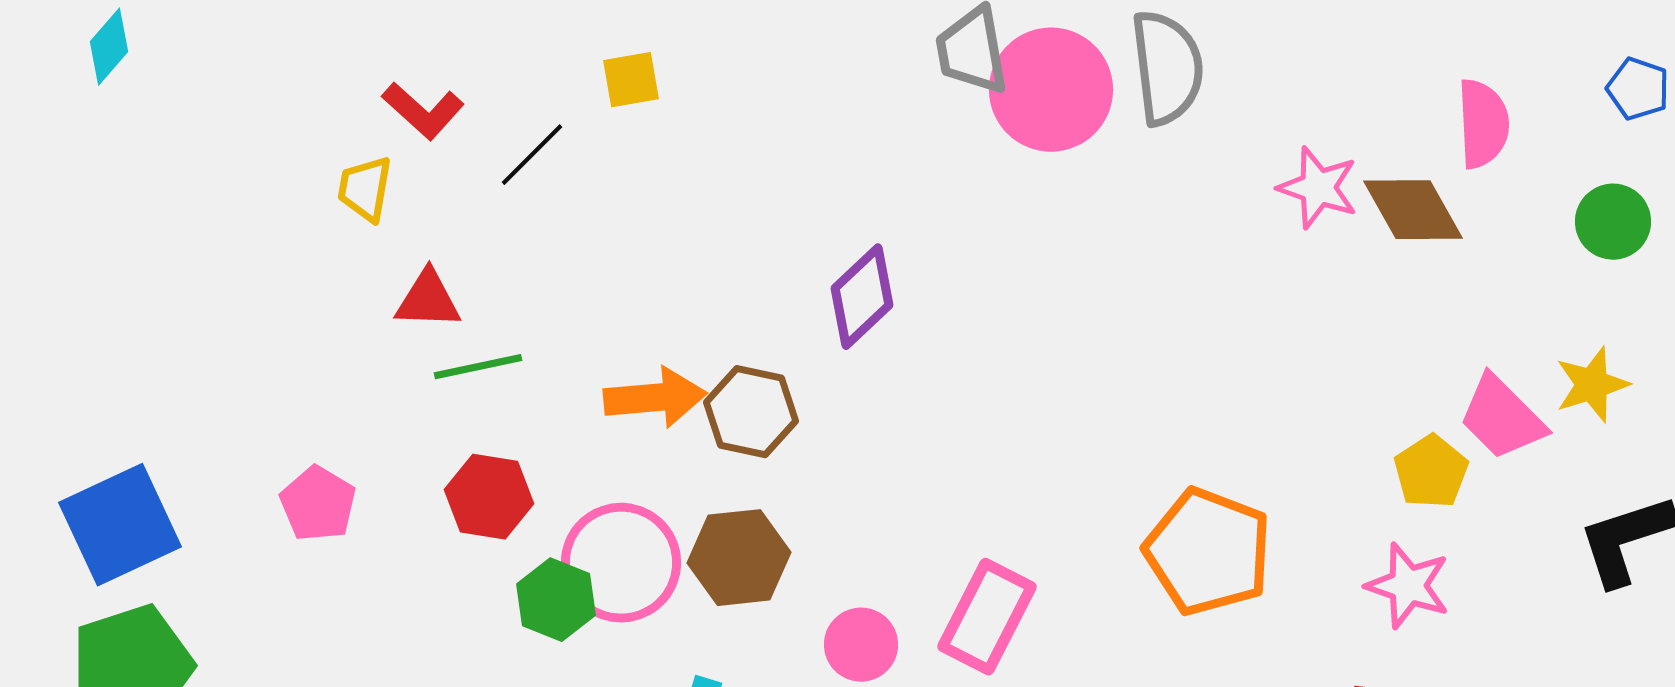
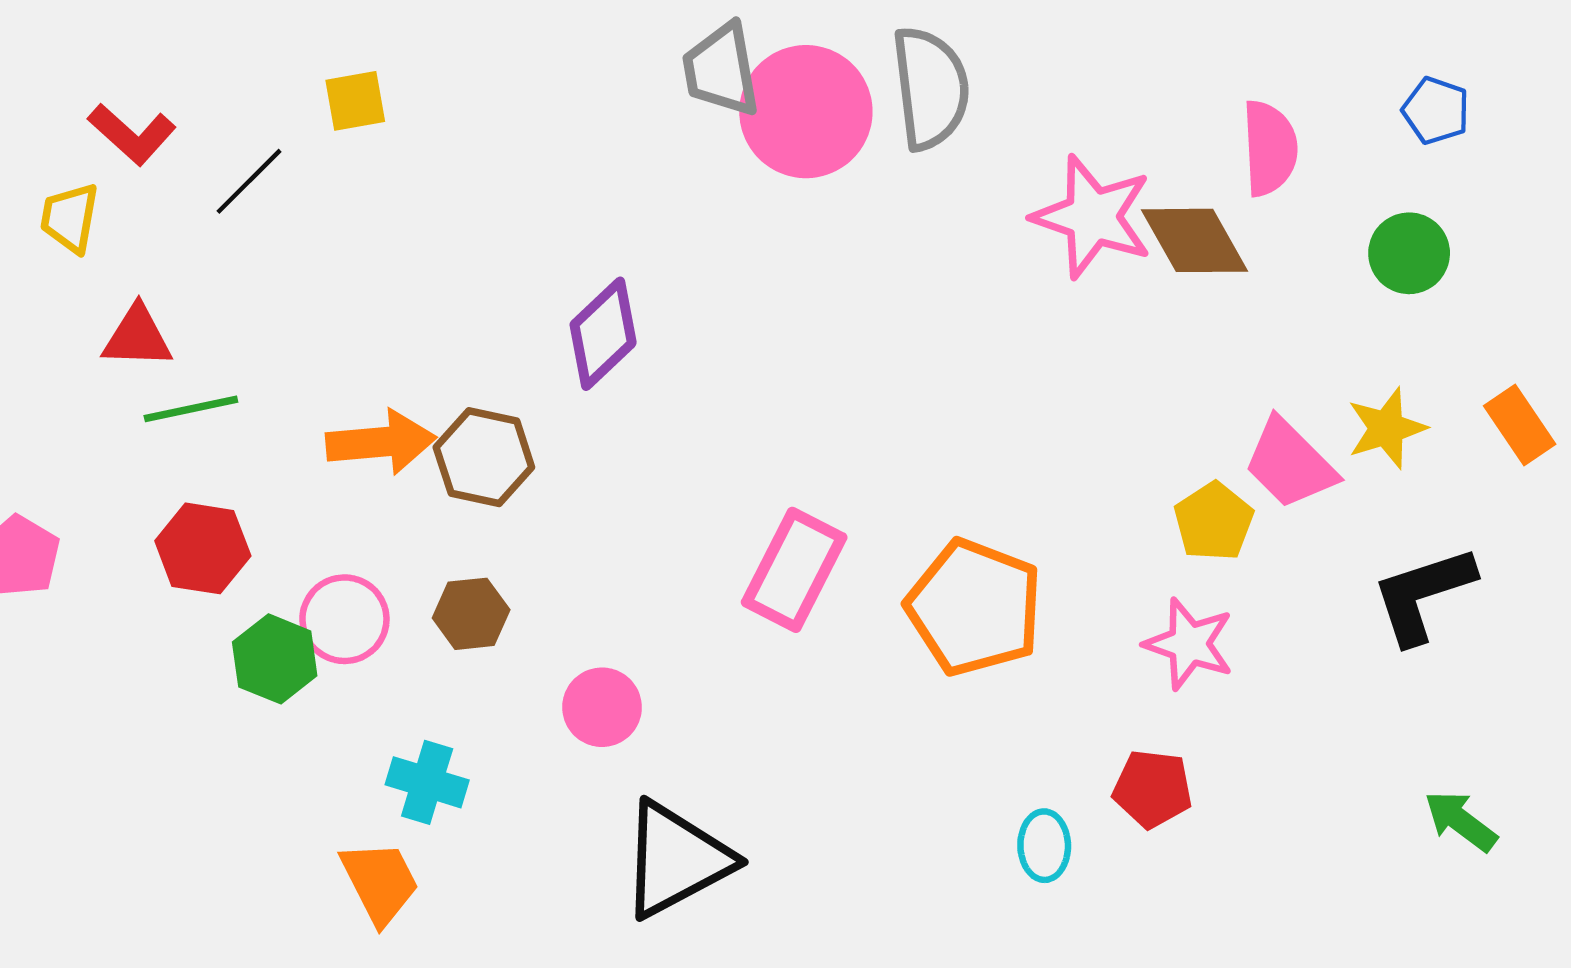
pink star: (1318, 188) -> (1092, 217), size x1.4
brown hexagon: (739, 558) -> (471, 614), size x0.7
pink circle: (621, 563) -> (344, 619), size x0.7
pink rectangle: (987, 617) -> (794, 570), moved

